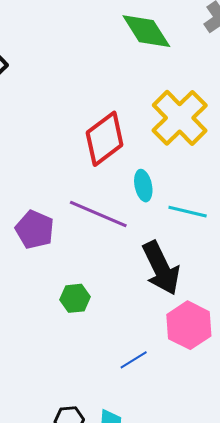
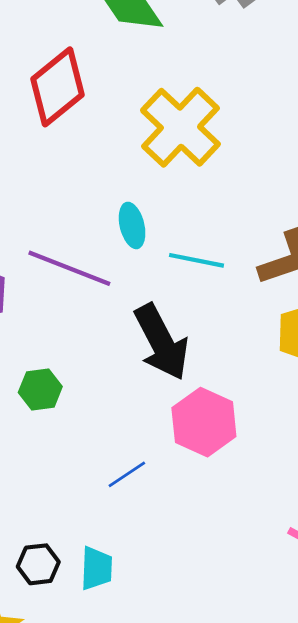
red diamond: (105, 139) -> (57, 87), moved

